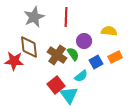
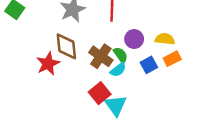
yellow semicircle: (109, 31) -> (165, 39), moved
red star: (14, 61) -> (48, 64), turned -30
cyan semicircle: (81, 76) -> (118, 70), moved

